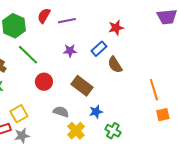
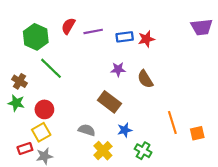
blue rectangle: (99, 49) -> (125, 37), moved, turned 35
purple star: (70, 51) -> (118, 69), moved
red circle: (44, 82) -> (44, 109), moved
orange line: (154, 90) -> (172, 122), moved

